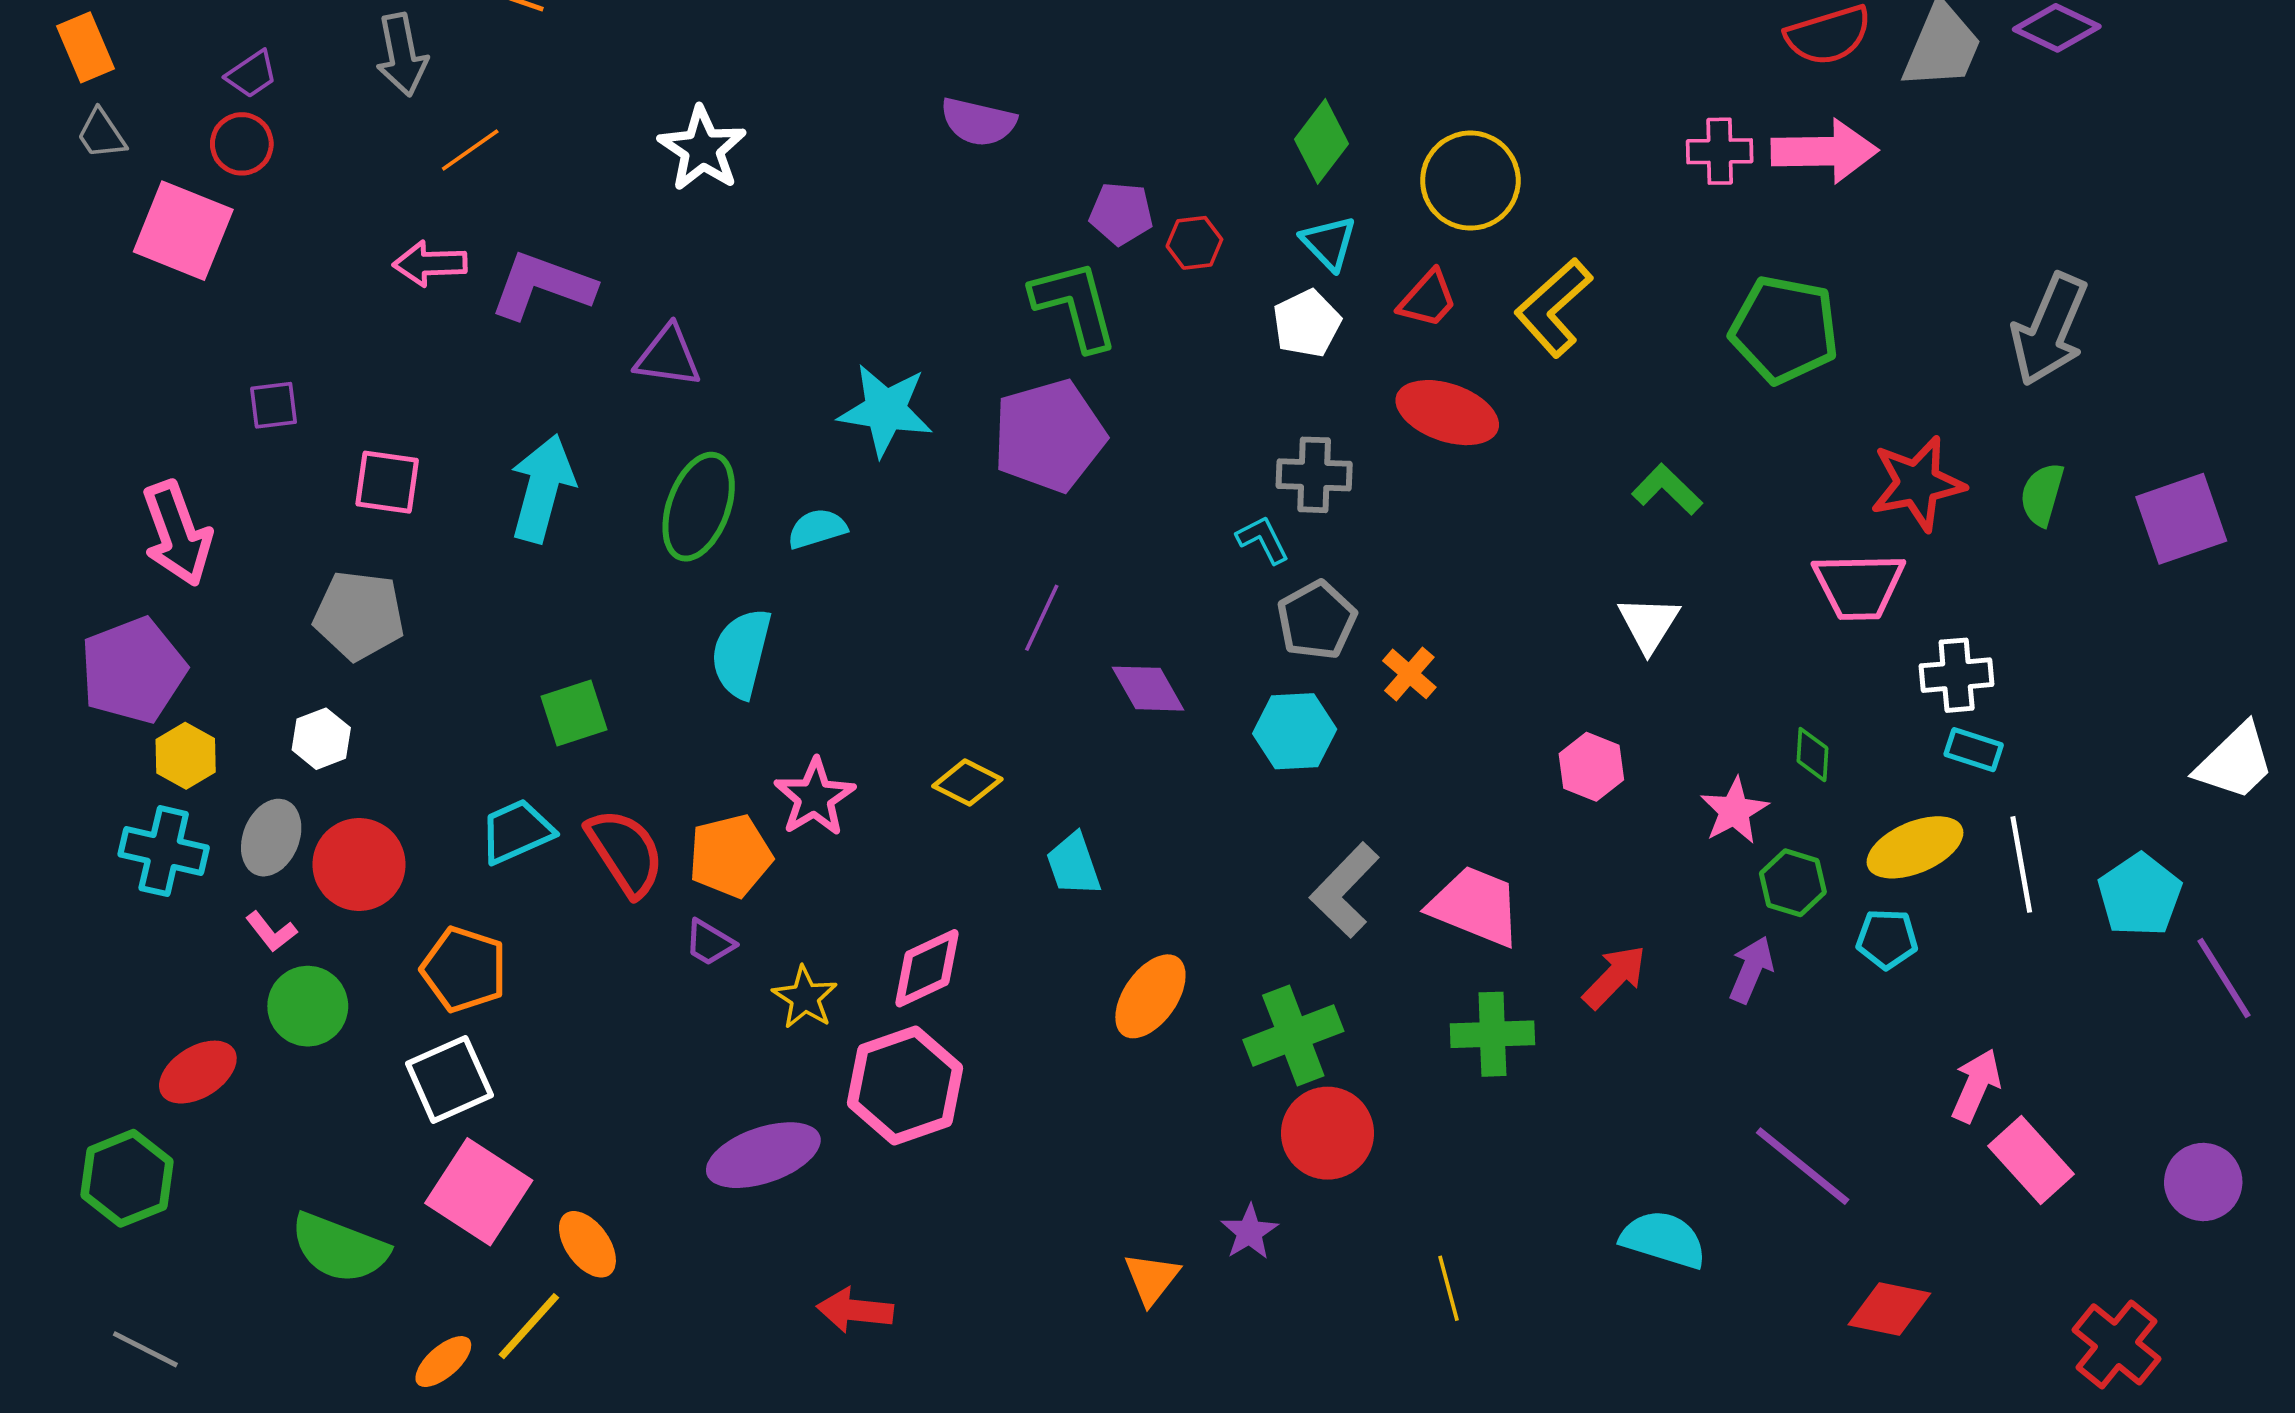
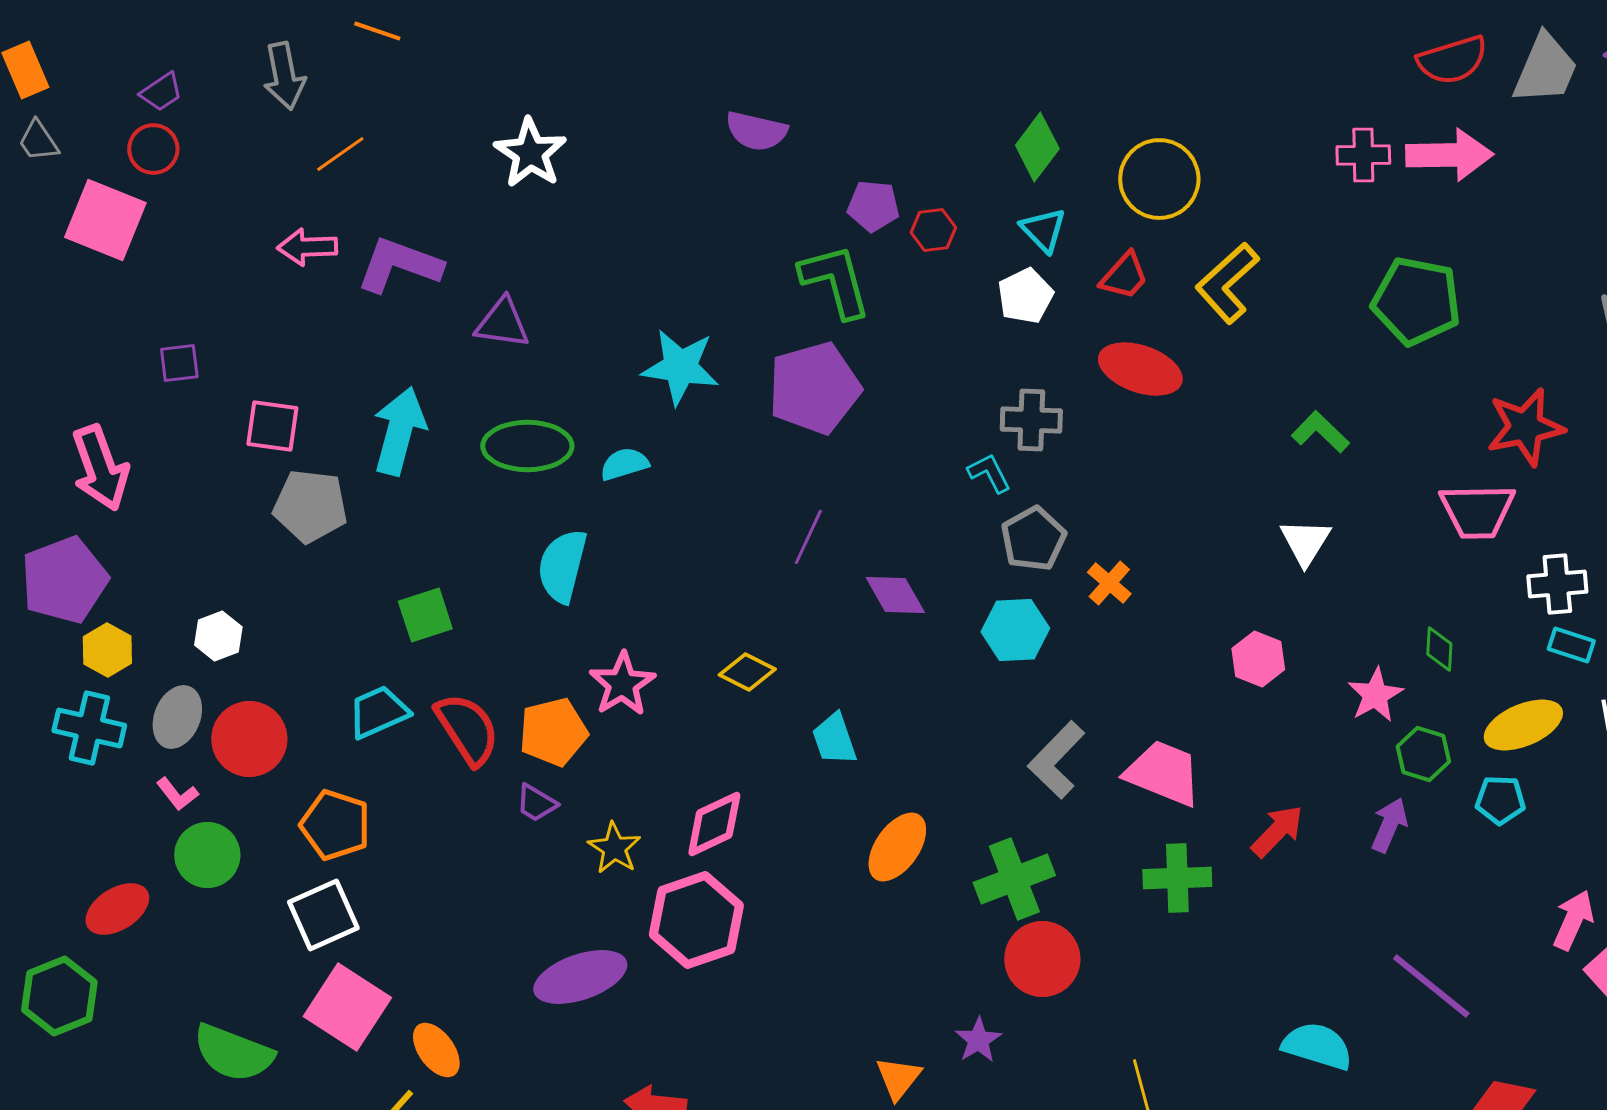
green ellipse: (699, 507) -> (527, 446), turned 70
gray pentagon: (359, 615) -> (310, 506), moved

